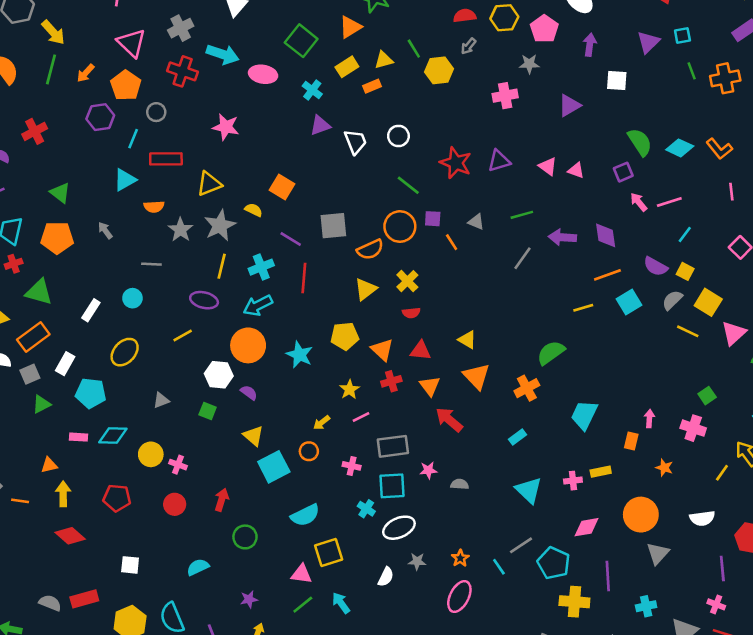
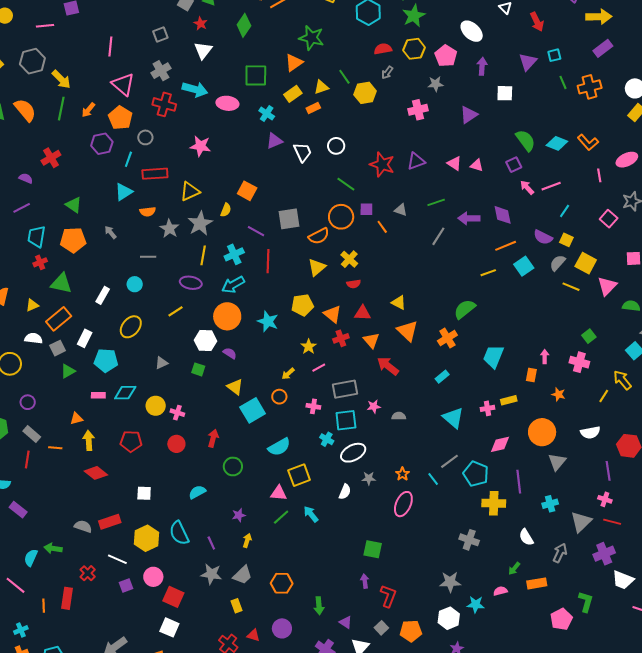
green square: (301, 41) -> (256, 75), turned -35
yellow semicircle: (254, 210) -> (226, 210), turned 88

